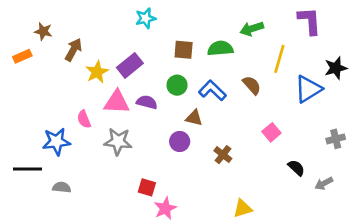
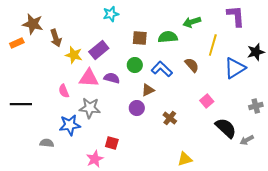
brown star: (43, 31) -> (33, 24), size x1.5
brown arrow: (73, 50) -> (56, 38), turned 132
yellow star: (97, 72) -> (74, 55), turned -30
brown triangle: (194, 118) -> (148, 90), turned -40
blue star: (56, 142) -> (70, 125), moved
black semicircle: (296, 168) -> (226, 128), size x1.6
black line: (28, 169) -> (21, 104), moved
pink star: (165, 208) -> (95, 159), moved

